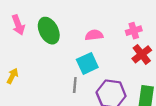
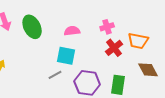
cyan square: (87, 63) -> (66, 56), turned 36
gray line: (75, 85) -> (55, 75), turned 56

